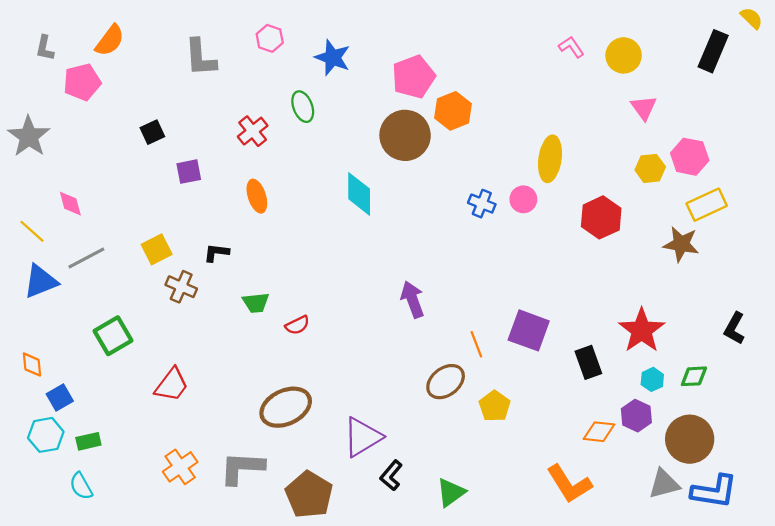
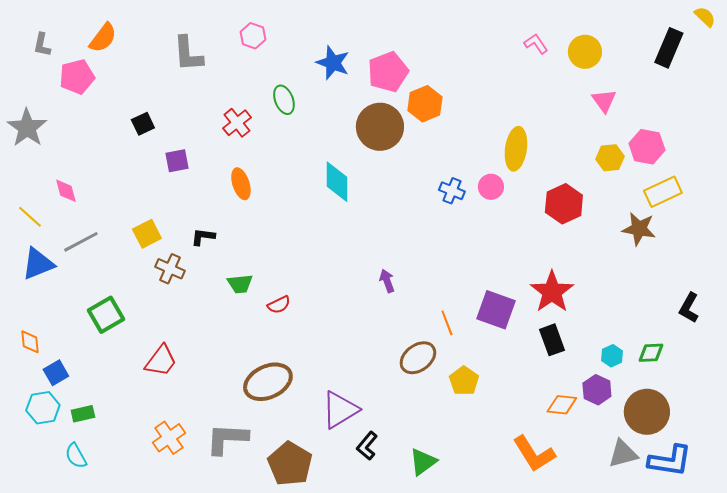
blue star: (333, 58) -> (333, 63), moved
purple arrow: (413, 300) -> (387, 281), size x0.7
red star: (642, 330) -> (552, 292), moved

